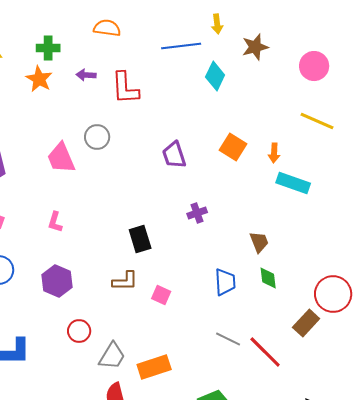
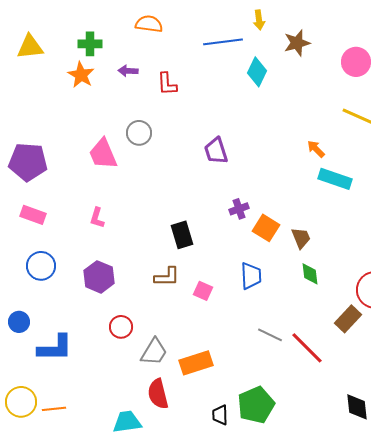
red L-shape: (125, 88) -> (167, 84), size x0.7
orange square: (233, 147) -> (266, 228), moved
orange arrow: (274, 153) -> (316, 149), turned 132
blue trapezoid: (225, 282) -> (251, 276), moved

